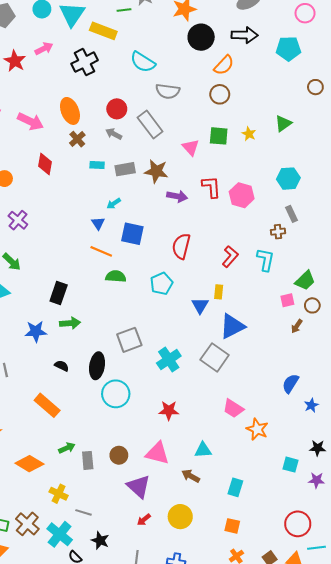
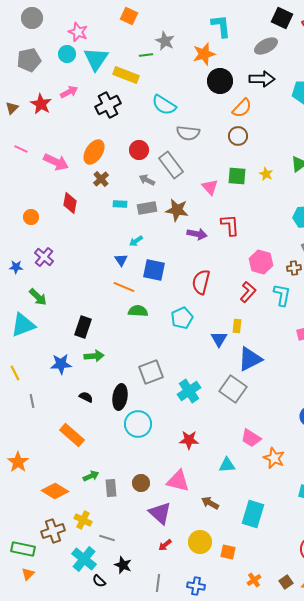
orange ellipse: (70, 111) -> (94, 152), turned 55
gray arrow: (114, 134) -> (147, 180), moved
pink hexagon: (242, 195) -> (261, 262), moved
cyan triangle: (203, 450) -> (227, 465), moved
cyan rectangle: (235, 487) -> (253, 514), size x1.5
brown cross: (27, 524) -> (53, 531), moved, turned 30
orange square: (232, 526) -> (228, 552), moved

